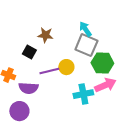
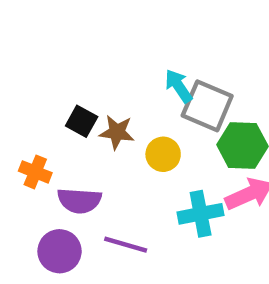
cyan arrow: (85, 29) -> (179, 86), moved
brown star: (45, 35) -> (117, 132), moved
purple line: (49, 71) -> (126, 245), moved, turned 30

